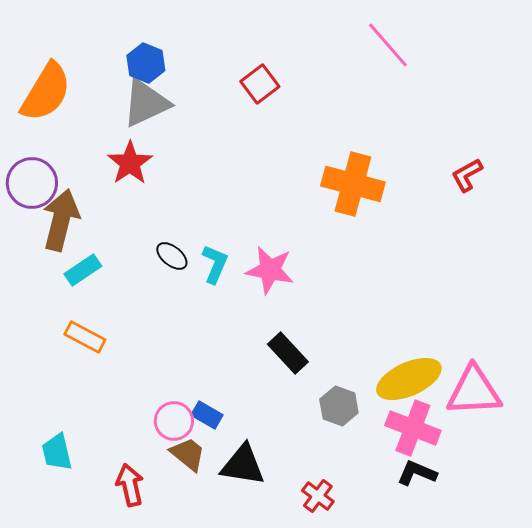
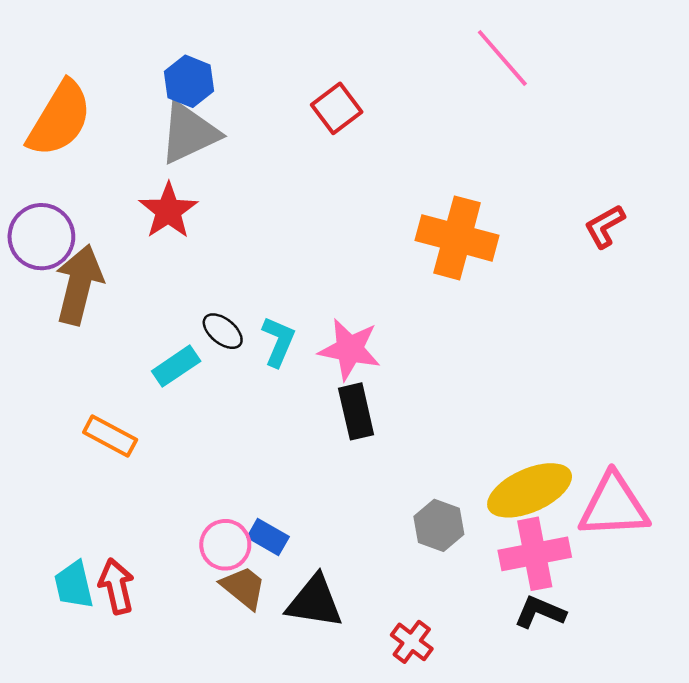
cyan rectangle: (83, 270) -> (176, 366), moved
black rectangle: (288, 353) -> (356, 411), moved, turned 30
pink cross: (413, 428) -> (535, 554), turned -32
red arrow: (130, 485) -> (117, 586), moved

